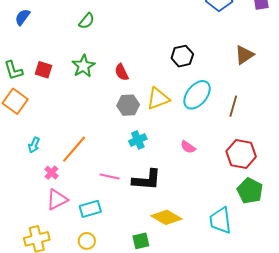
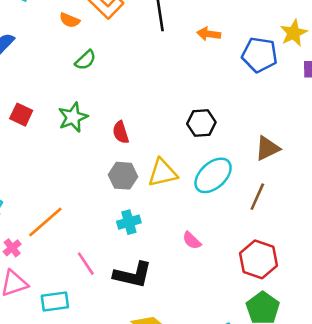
brown triangle: (244, 55) -> (267, 148), moved
pink line: (110, 177) -> (86, 264), turned 36

